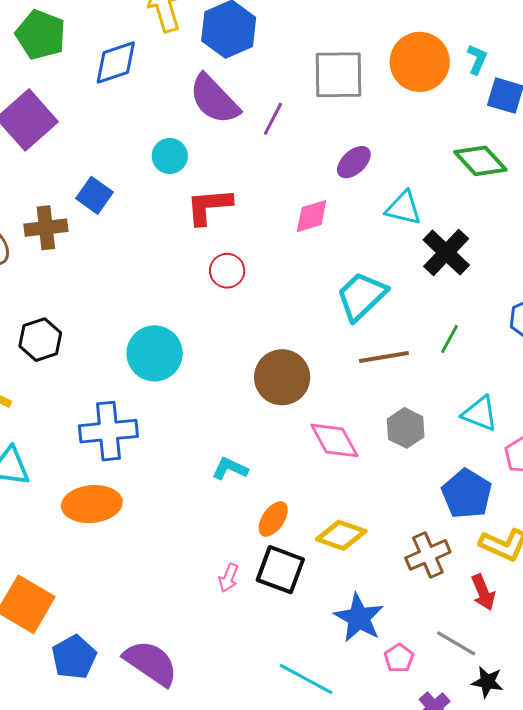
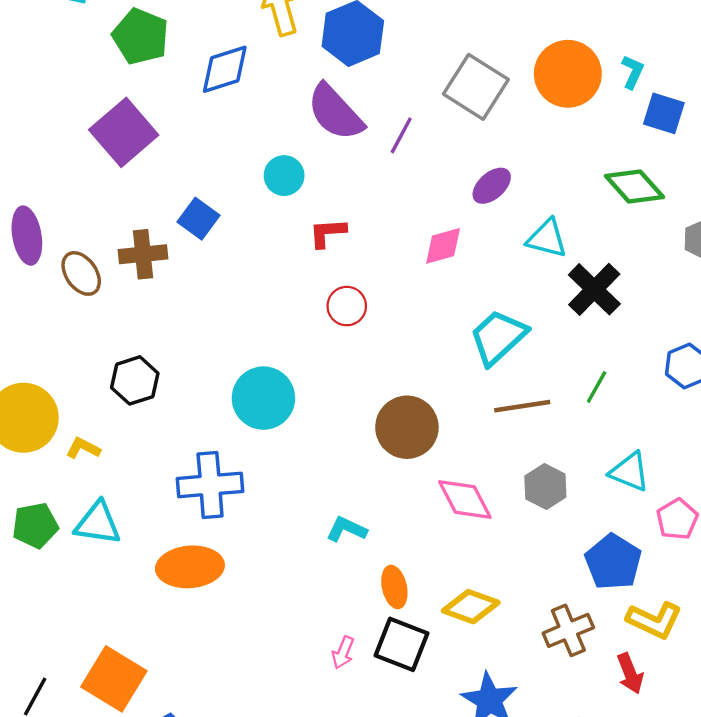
gray square: (338, 75) -> (476, 87), turned 32
red L-shape: (209, 206) -> (327, 233), size x0.7
orange ellipse: (273, 519) -> (394, 587), turned -48

